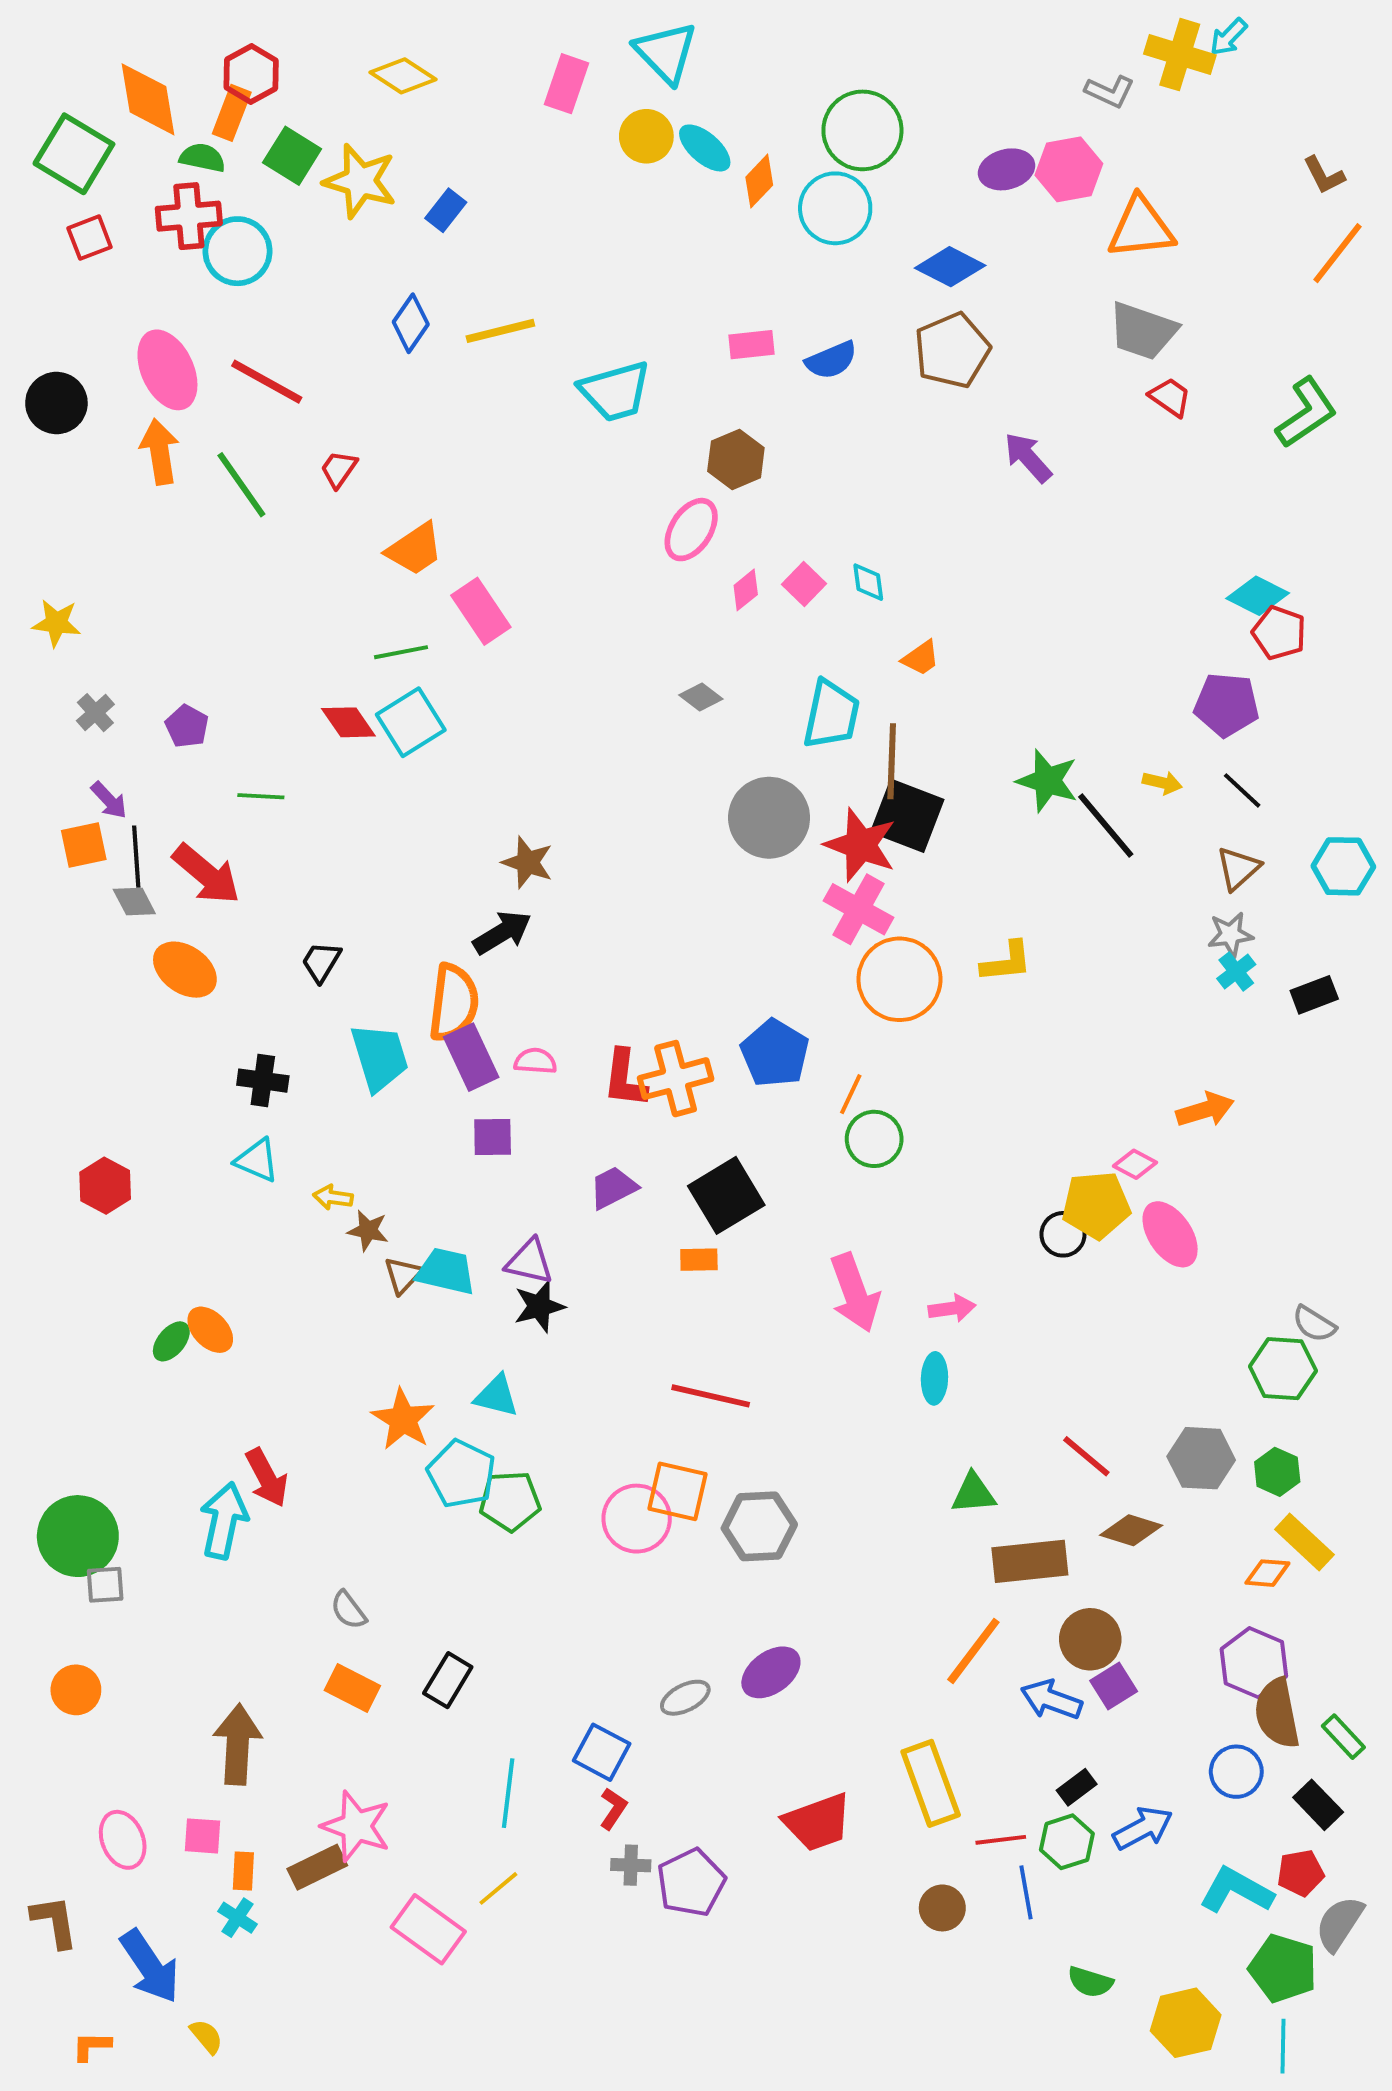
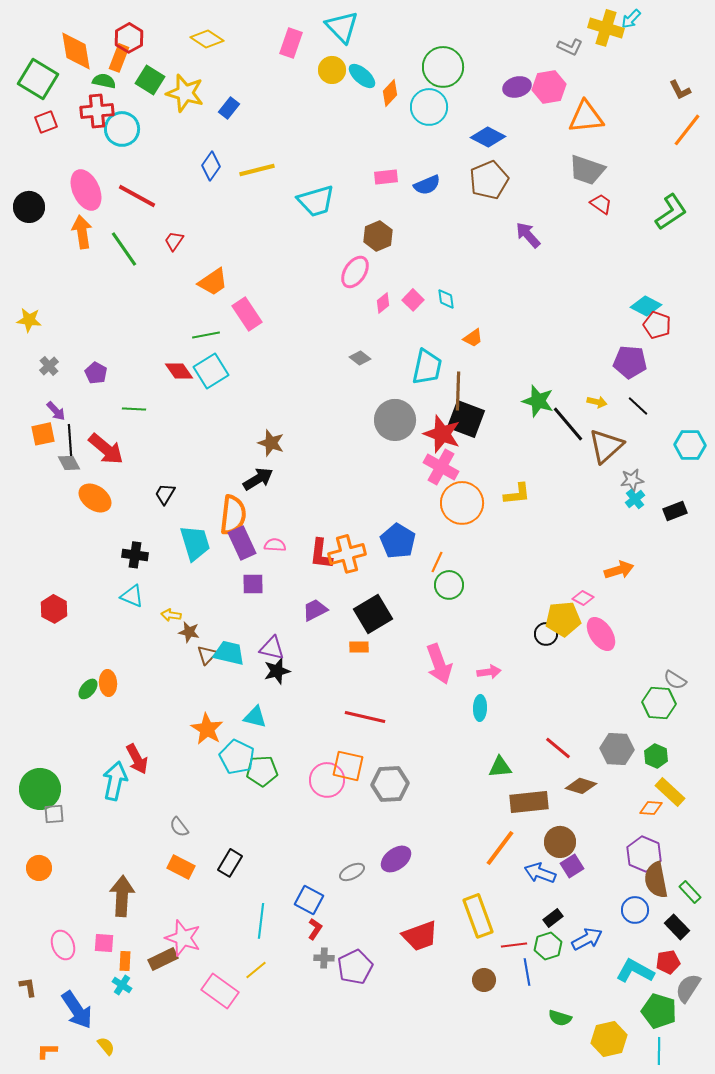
brown triangle: (1238, 868) -> (606, 446), moved, size x1.5
orange ellipse: (210, 1330) -> (108, 683), turned 40
brown L-shape: (54, 1922) -> (28, 987), size x0.7

